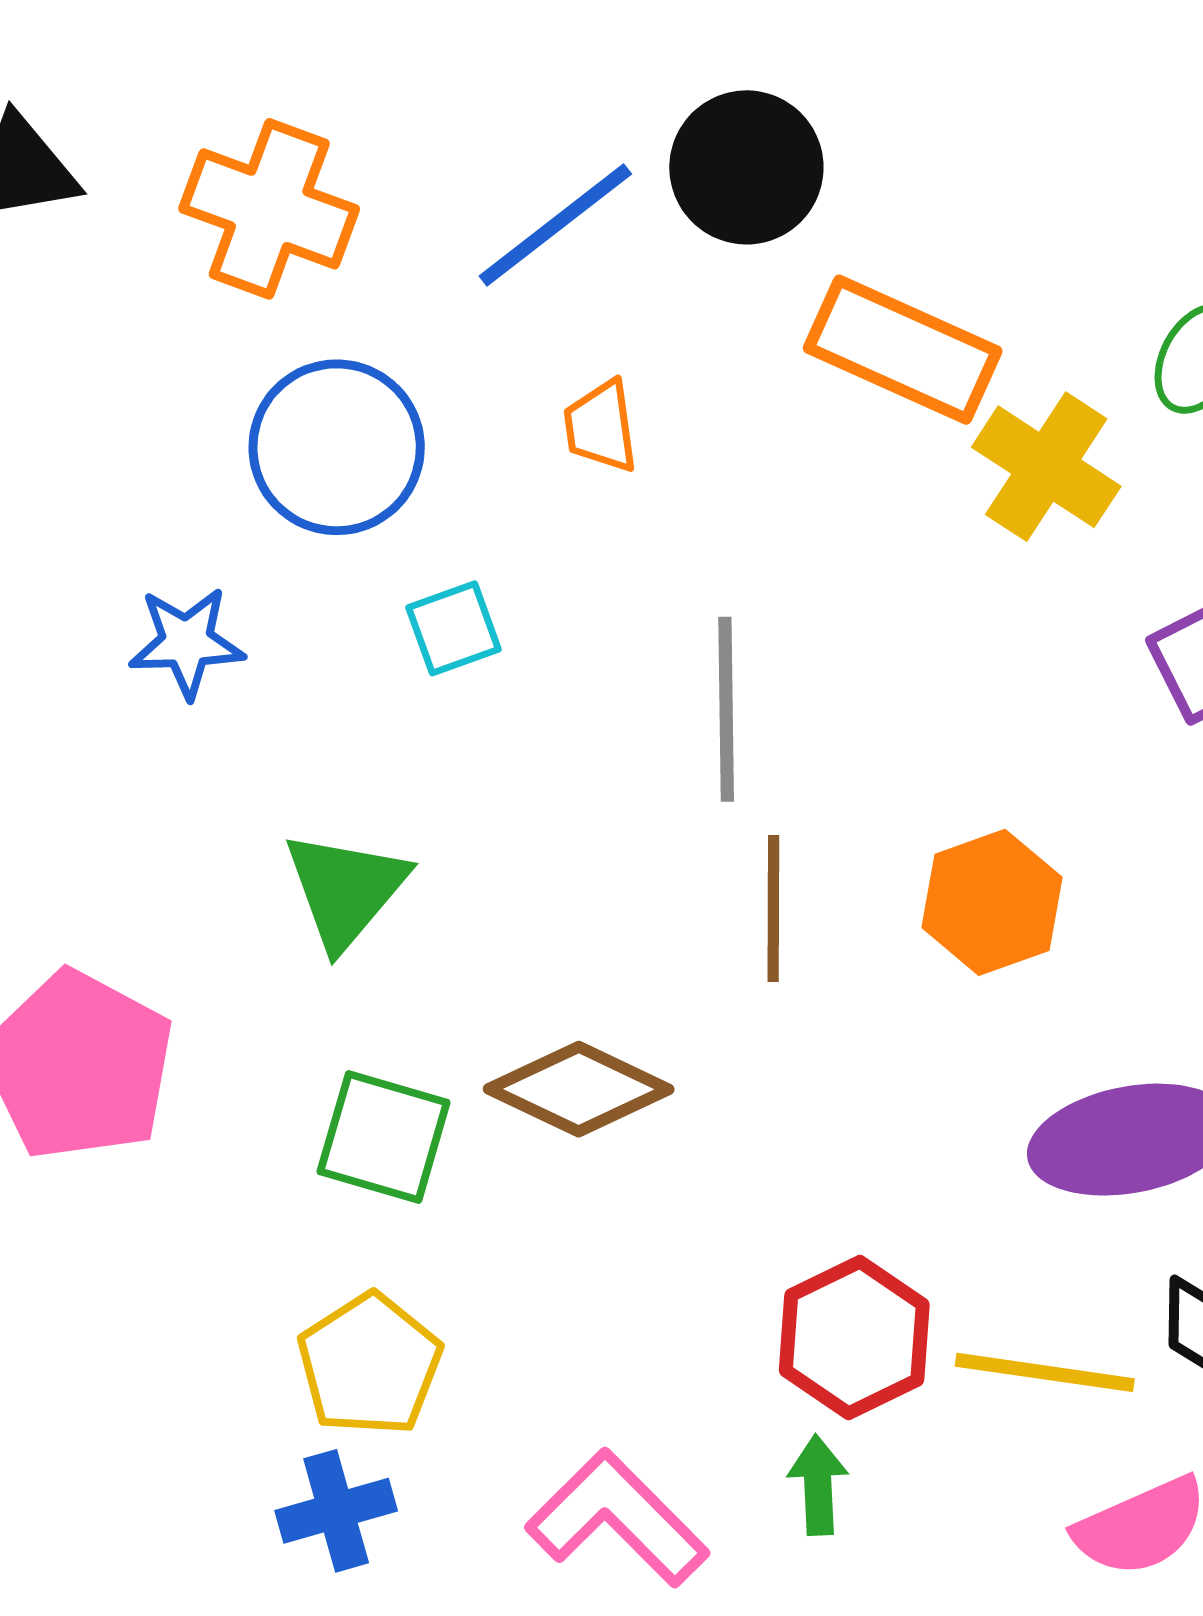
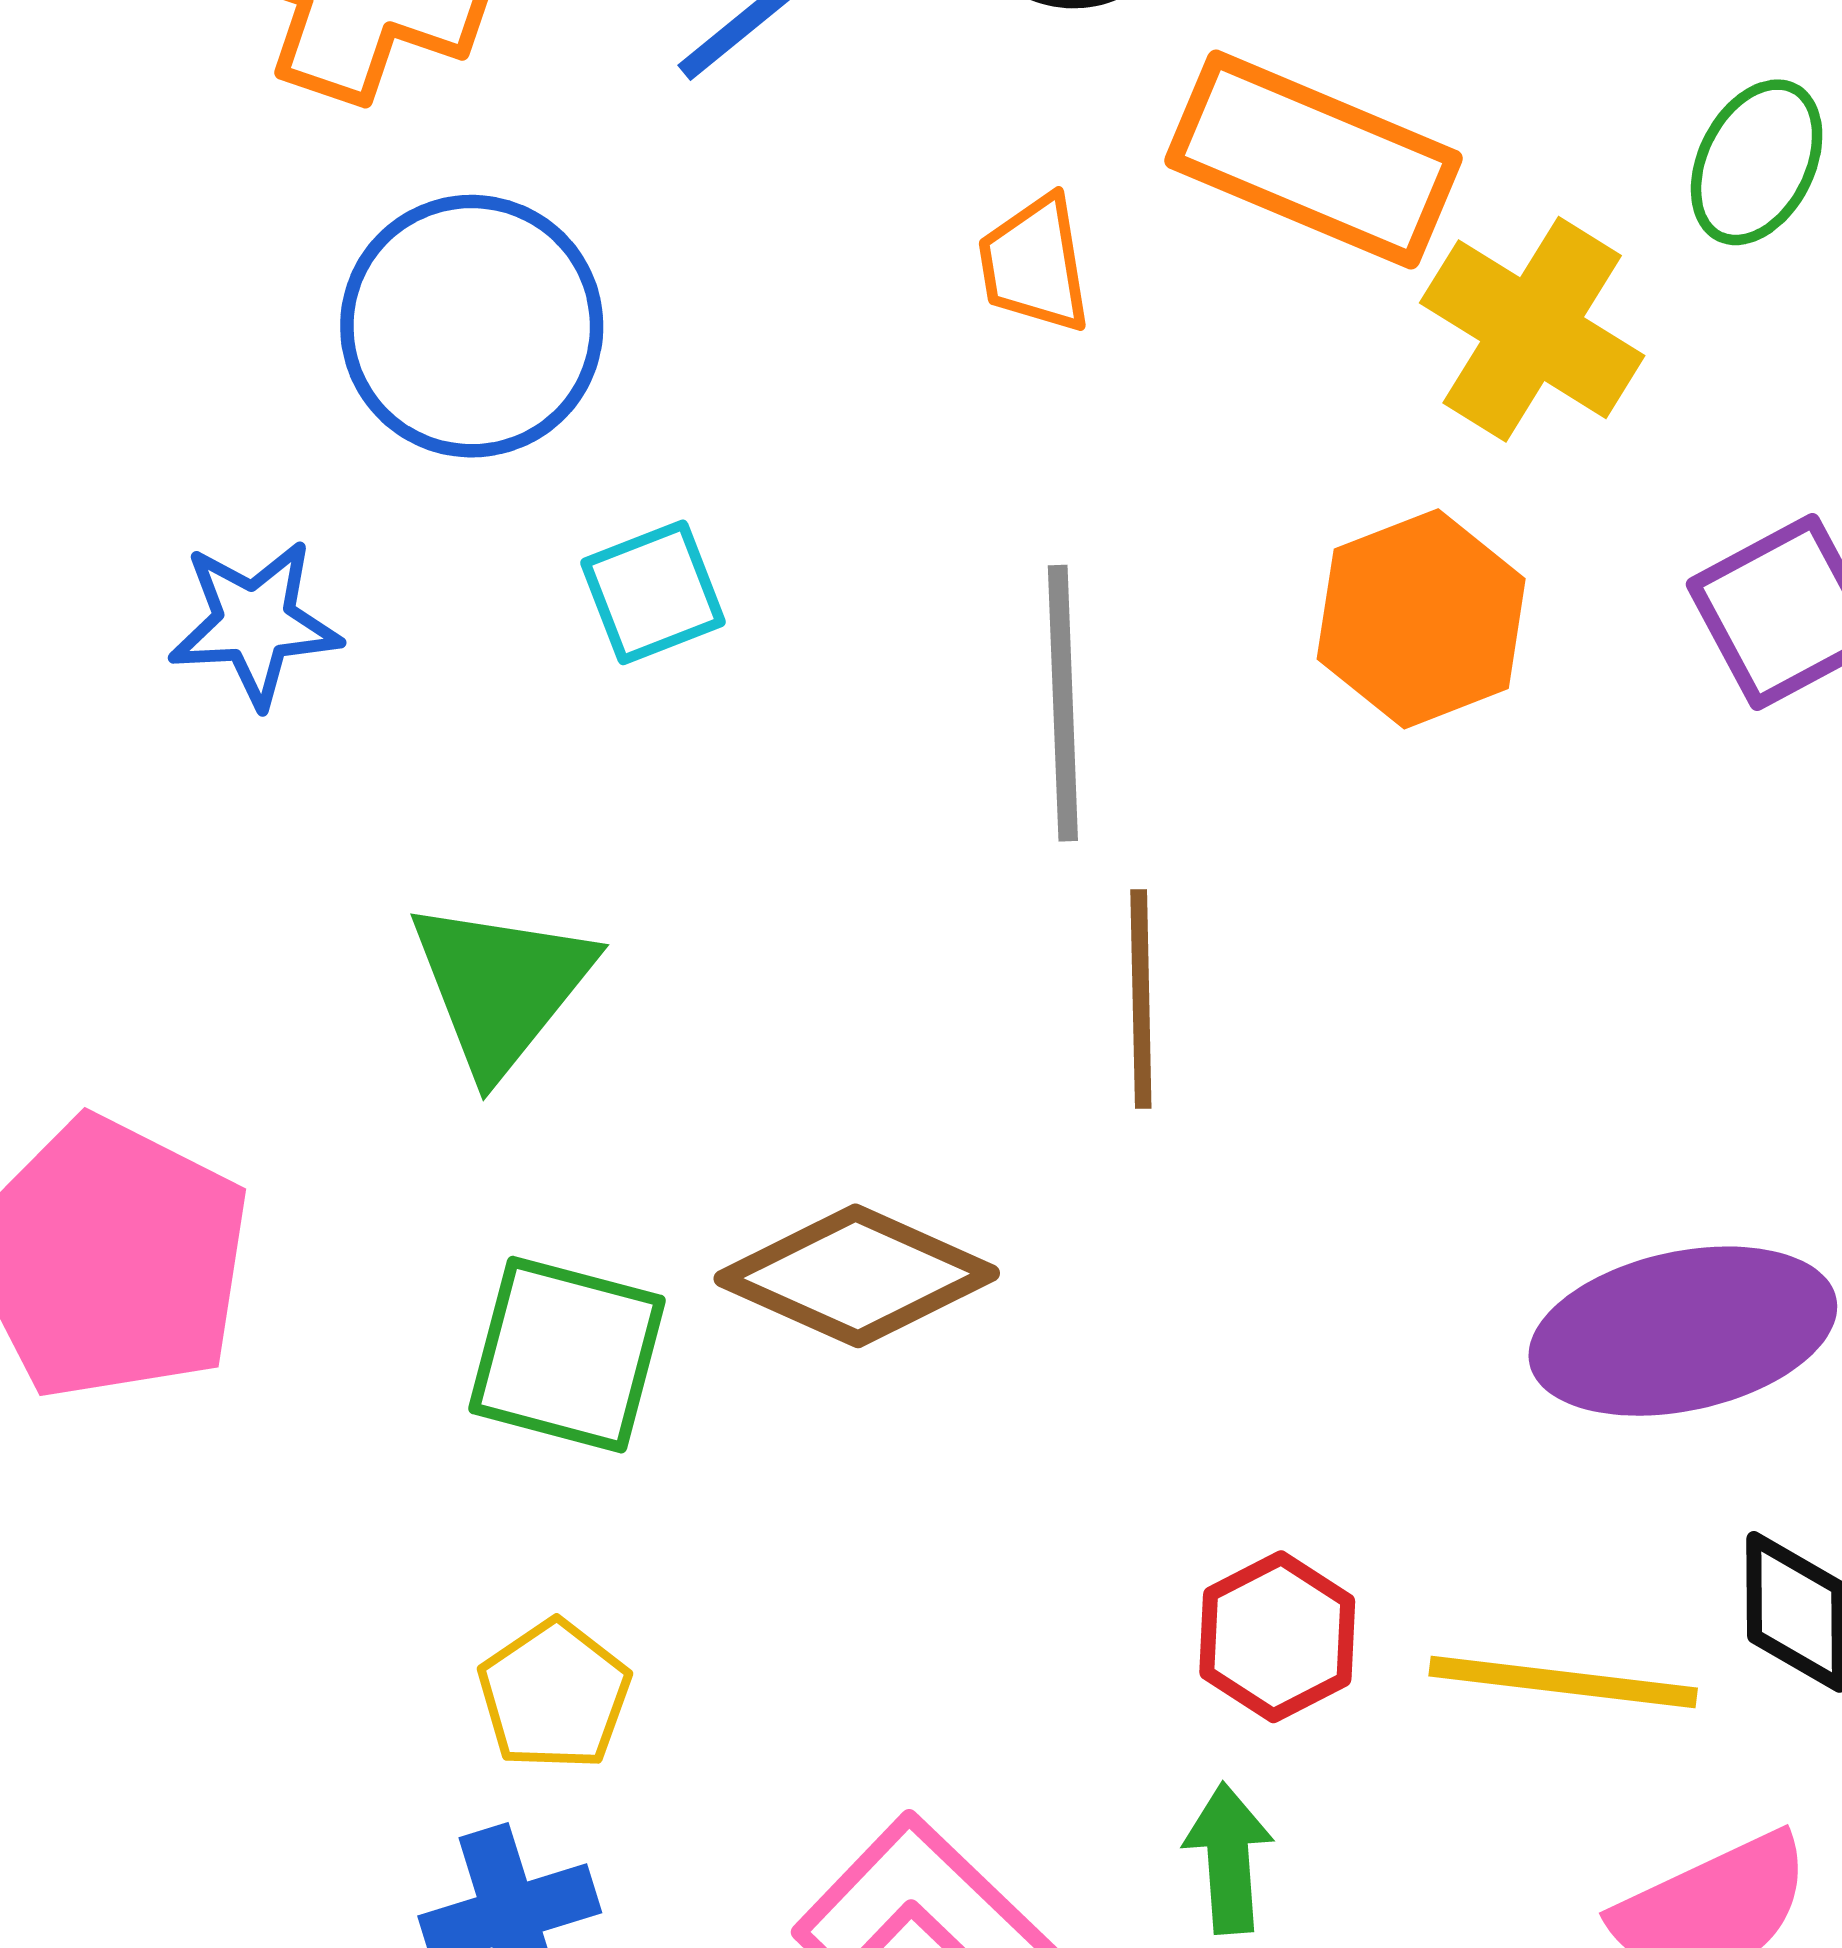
orange trapezoid: (601, 426) -> (1035, 264), moved
orange hexagon: (992, 902) -> (1421, 619), moved
red hexagon: (854, 1338) -> (1277, 1637), size x0.7
yellow pentagon: (369, 1365) -> (554, 1695), size x0.7

